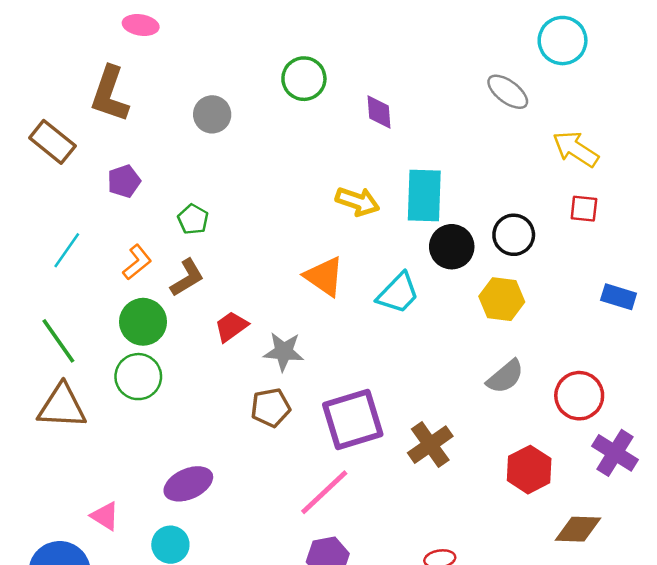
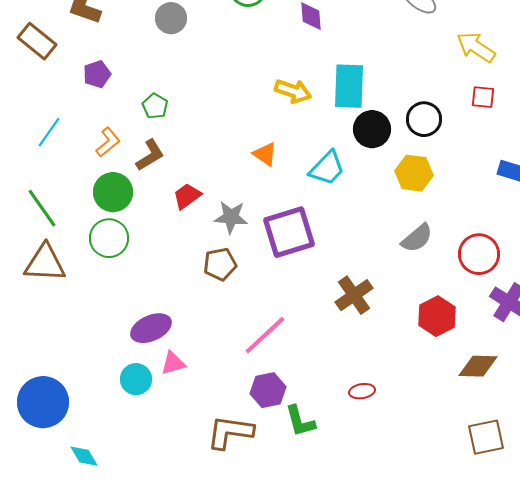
orange triangle: (324, 276) -> (265, 154), size x0.7
purple square: (353, 420) -> (289, 232), moved
pink triangle: (105, 516) -> (173, 363), moved, turned -48

